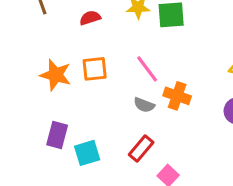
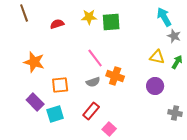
orange square: (95, 69) -> (60, 85), moved
gray semicircle: (144, 105) -> (93, 82), turned -40
purple rectangle: (57, 135) -> (35, 102), turned -60

